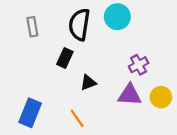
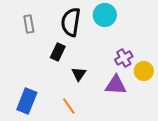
black triangle: (88, 83) -> (79, 74), turned -35
yellow circle: (161, 97) -> (144, 71), moved

